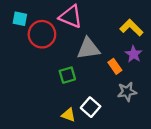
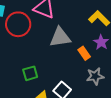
green square: (67, 75) -> (30, 73), moved

